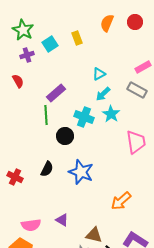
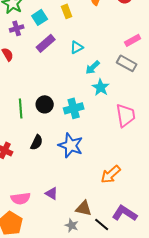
cyan triangle: (99, 74) -> (77, 47), moved
purple rectangle: (56, 93) -> (46, 43), moved
green line: (46, 115) -> (21, 108), moved
cyan cross: (84, 117) -> (74, 108), moved, turned -36
black circle: (65, 136) -> (45, 104), moved

